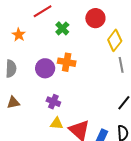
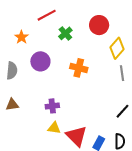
orange cross: (67, 62) -> (79, 68), moved
purple circle: (45, 68) -> (40, 61), moved
purple cross: (53, 102) -> (52, 106), turned -32

